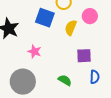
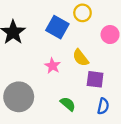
yellow semicircle: (71, 28) -> (81, 58), moved, turned -70
pink star: (34, 52) -> (53, 66), moved

